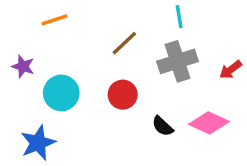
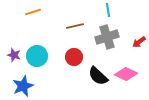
brown line: (124, 43) -> (75, 26), turned 30
purple star: (23, 66) -> (14, 55), moved
black semicircle: (163, 126) -> (98, 76), size x1.5

